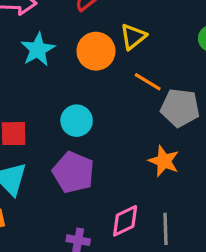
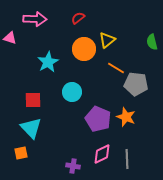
cyan star: (38, 50) -> (48, 62), moved
purple pentagon: (73, 172) -> (98, 119), moved

